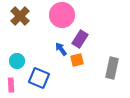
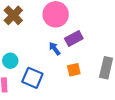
purple rectangle: (80, 39) -> (74, 39), turned 30
orange square: (77, 60) -> (74, 70), moved

